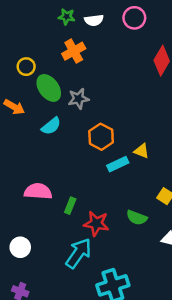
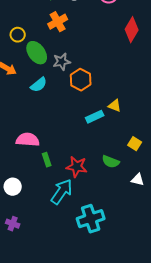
orange hexagon: (101, 137) -> (81, 80), moved
green rectangle: (70, 206) -> (47, 160), moved, turned -40

